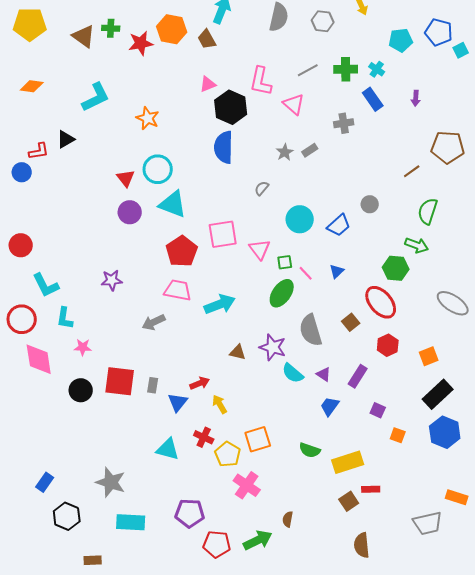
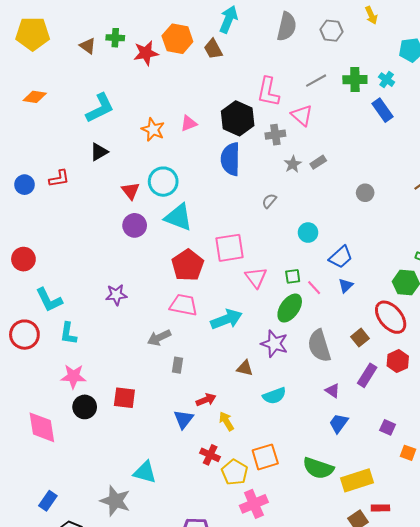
brown triangle: (84, 36) -> (88, 46), size x0.7
pink triangle: (208, 84) -> (189, 123), moved
gray cross: (344, 123) -> (275, 135), moved
black triangle: (66, 139) -> (99, 152), moved
red L-shape: (39, 151) -> (59, 178), moved
gray circle: (370, 204) -> (365, 193), moved
cyan circle: (300, 219) -> (308, 233), size x0.7
blue trapezoid: (339, 225) -> (341, 257), moved
pink triangle: (260, 249) -> (256, 277), moved
pink star: (83, 347) -> (73, 376), moved, size x1.4
purple star: (273, 347) -> (274, 344), moved
pink diamond: (39, 359) -> (42, 427), moved
cyan semicircle: (293, 373) -> (274, 396), moved, turned -60
purple rectangle: (358, 376) -> (367, 375), moved
red square: (120, 381) -> (124, 398), size x0.7
gray rectangle: (153, 385) -> (177, 365), moved
cyan triangle: (168, 449) -> (145, 472), moved
green semicircle: (310, 450) -> (318, 468), size x1.4
pink cross: (247, 485) -> (254, 504), turned 32

